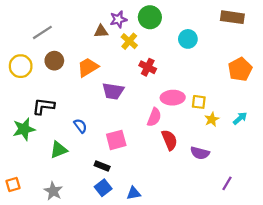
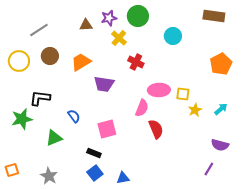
brown triangle: (101, 31) -> (86, 25), moved
purple semicircle: (200, 153) -> (220, 145), moved

